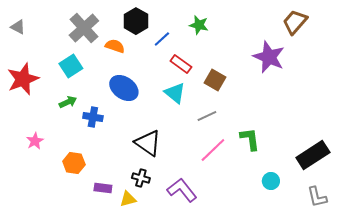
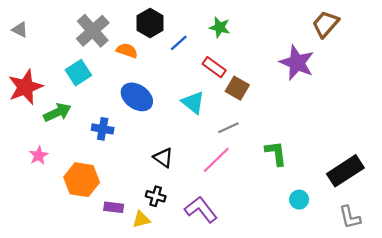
red rectangle: (181, 64) -> (214, 67), moved
green arrow: (68, 102) -> (57, 112), moved, size x1.4
black triangle: (148, 143) -> (163, 158), size x0.7
pink line: (213, 150) -> (216, 160), moved
orange hexagon: (74, 163) -> (82, 180), size x1.4

